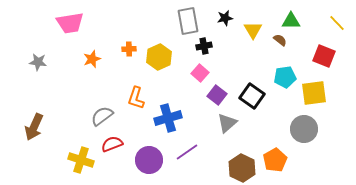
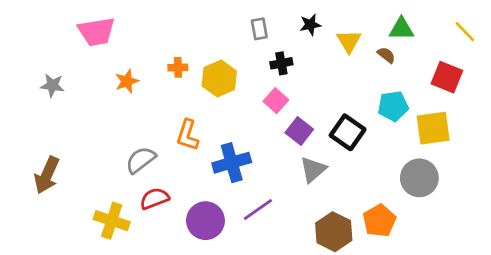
gray rectangle: (188, 21) -> (259, 29), size x0.6

